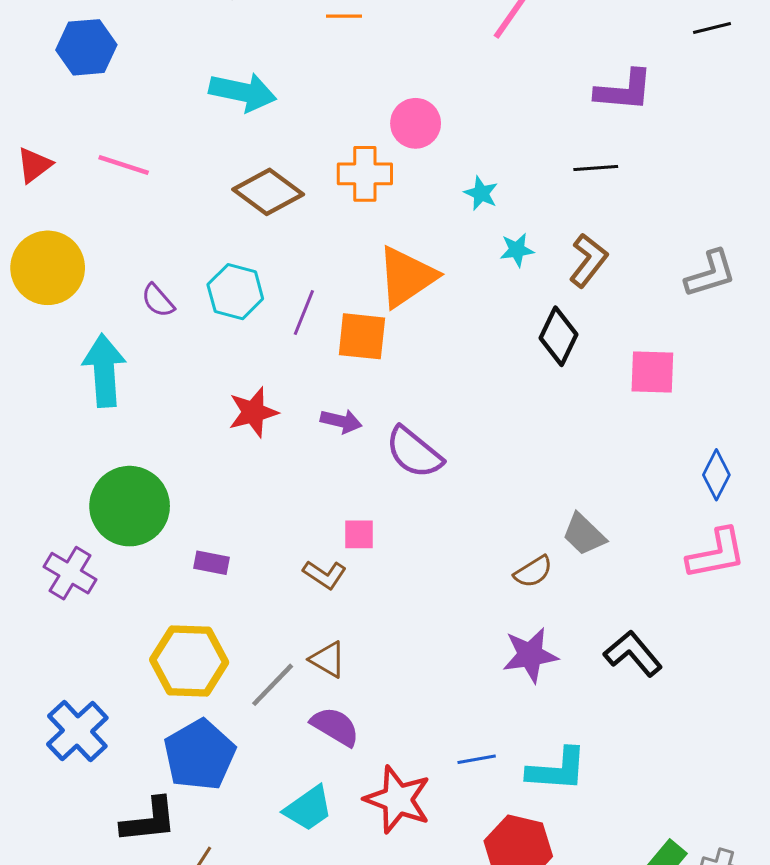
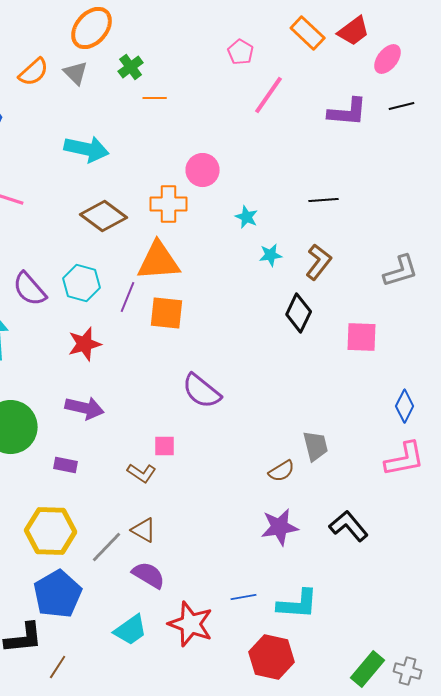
purple L-shape: (624, 91) -> (348, 112), moved
orange triangle: (407, 277) -> (159, 261), moved, turned 30
purple semicircle: (158, 301) -> (30, 289), size x1.5
red star: (253, 412) -> (85, 344), moved
purple arrow: (341, 421) -> (85, 408), moved, size x1.4
gray trapezoid: (584, 534) -> (316, 446), turned -148

